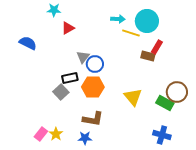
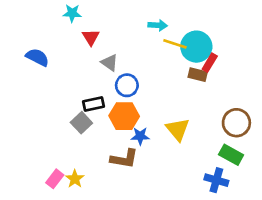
cyan circle: (147, 21) -> (196, 47), moved
red triangle: (68, 28) -> (91, 37), turned -32
gray triangle: (83, 57) -> (110, 63), moved, turned -32
green rectangle: (165, 103) -> (231, 155), moved
blue star: (85, 138) -> (140, 136), moved

